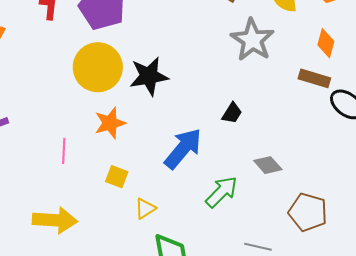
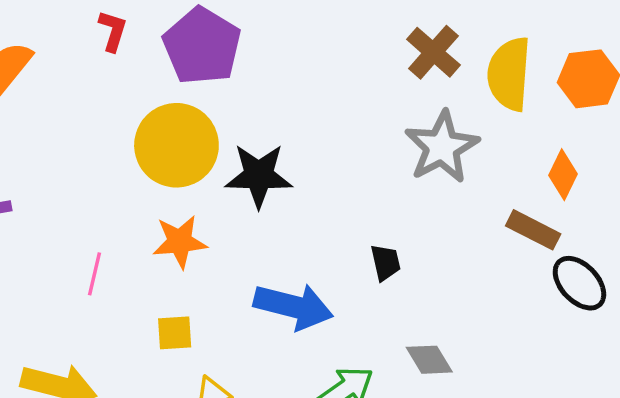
black trapezoid: (232, 113) -> (385, 263), turned -55
blue arrow: (183, 149) -> (293, 306), turned 54
yellow square: (117, 177) -> (175, 333), turned -35

